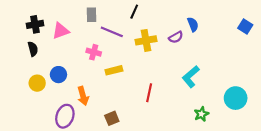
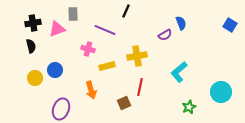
gray rectangle: (92, 15) -> (73, 14), moved
yellow cross: (146, 40) -> (137, 56), moved
orange arrow: (83, 96) -> (91, 90), moved
brown square: (112, 118) -> (124, 103), moved

